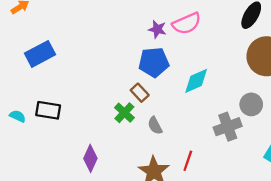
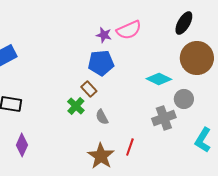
cyan diamond: (196, 81) -> (159, 79), moved, turned 50
purple diamond: (90, 158) -> (22, 145), moved

